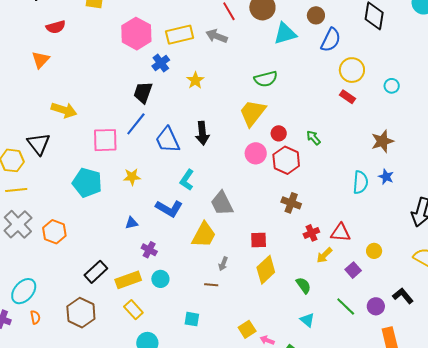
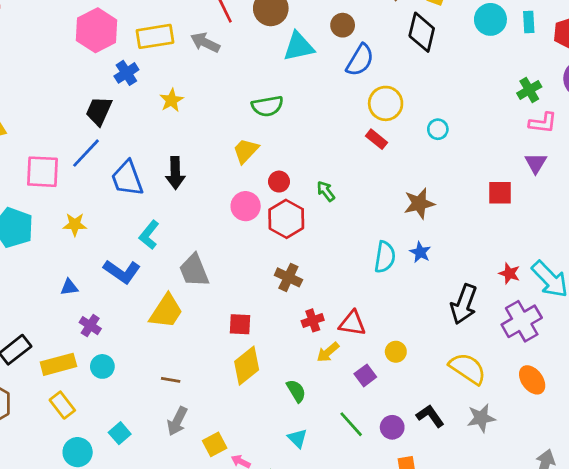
yellow trapezoid: (252, 113) -> (246, 151), size x0.7
gray arrow: (223, 264) -> (177, 421), moved, size x1.5
cyan square: (192, 319) -> (120, 433), moved, turned 35

